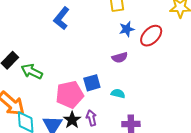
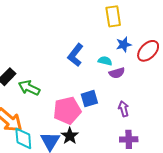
blue L-shape: (61, 18) -> (75, 55), moved
cyan semicircle: (118, 94) -> (105, 61), moved
purple arrow: (91, 118) -> (124, 109), moved

